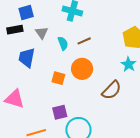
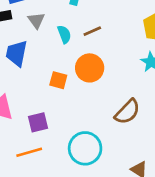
brown semicircle: (112, 90) -> (127, 112), moved
purple square: (60, 112) -> (38, 122), moved

